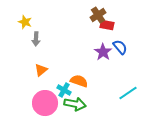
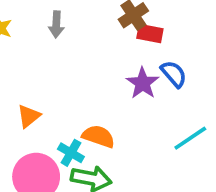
gray arrow: (36, 39) -> (56, 24), moved
cyan line: (128, 93) -> (190, 138), moved

